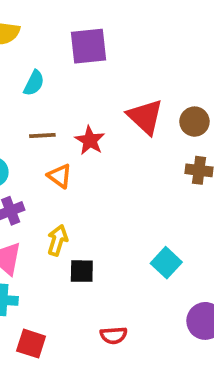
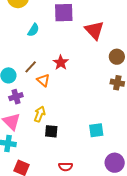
red triangle: (145, 117) -> (94, 30), moved
brown line: (42, 135) -> (31, 67), moved, turned -48
cyan square: (166, 263) -> (96, 130), turned 35

